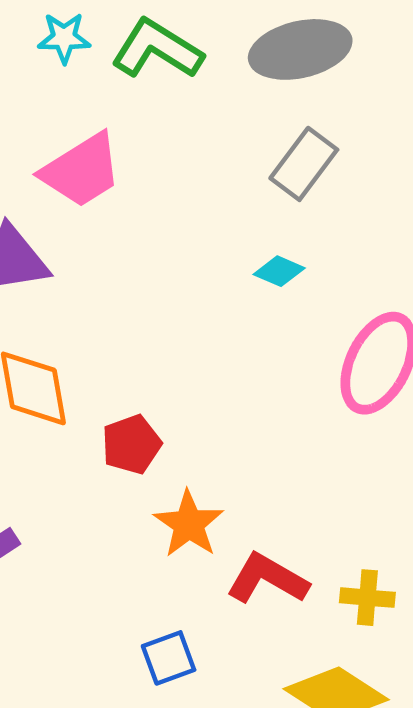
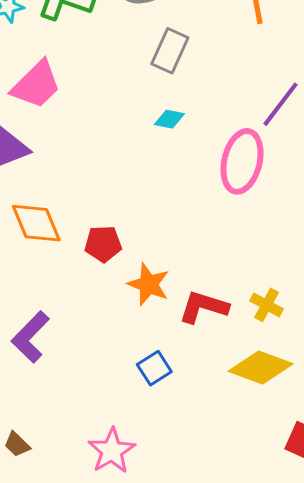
red pentagon: (131, 444) -> (103, 244), turned 30
yellow cross: (367, 598) -> (267, 305), turned 36

